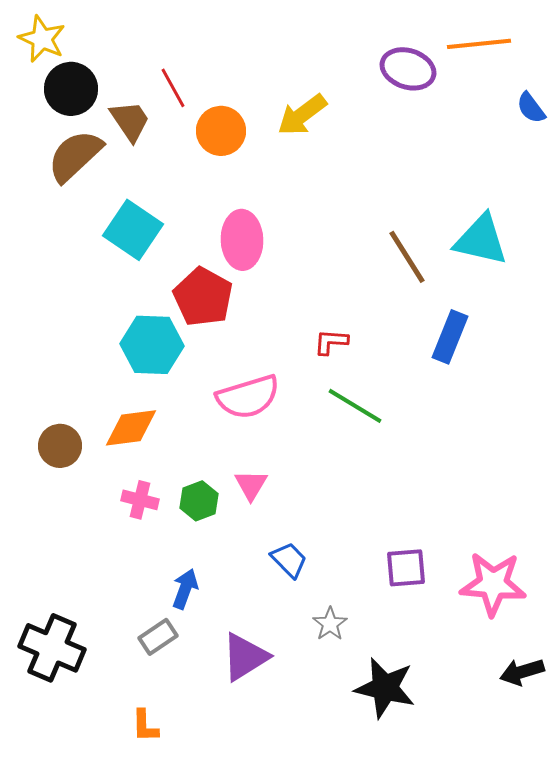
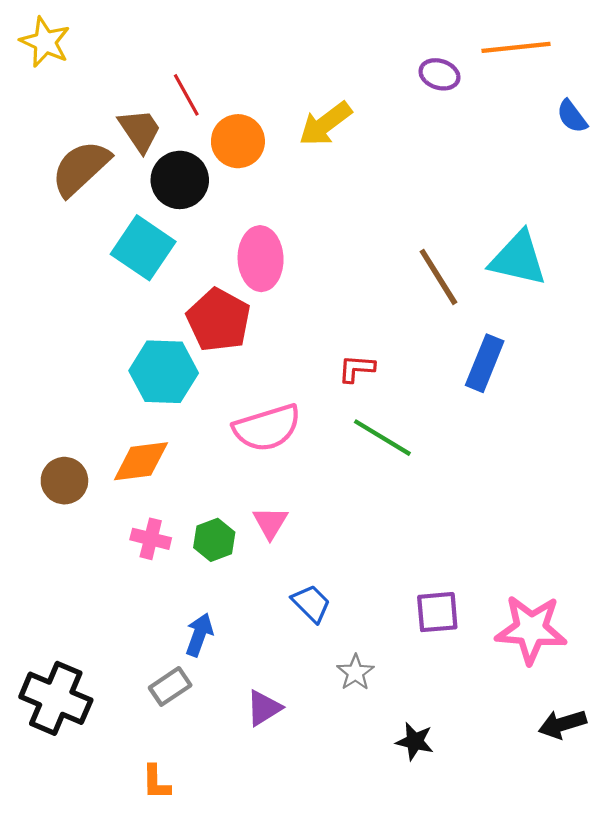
purple ellipse: (408, 69) -> (439, 74), size x0.7
black circle: (71, 89) -> (180, 180), moved
purple triangle: (245, 657) -> (264, 708), size x0.7
black star: (385, 688) -> (415, 741), size x0.6

